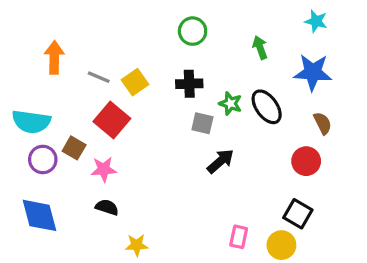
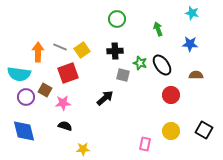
orange arrow: (54, 57) -> (38, 52), moved
blue star: (313, 72) -> (190, 44), size x0.7
red square: (112, 120) -> (68, 73), turned 30
brown semicircle: (323, 123) -> (196, 75), turned -64
black arrow: (221, 161) -> (105, 98), moved
red circle: (306, 161) -> (171, 95), moved
black square: (298, 214) -> (204, 130), moved
yellow circle: (281, 245) -> (171, 131), moved

